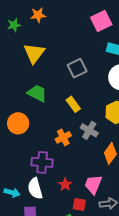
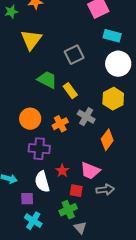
green trapezoid: (37, 93) -> (47, 80), moved
orange circle: (18, 123) -> (30, 119), moved
pink trapezoid: (93, 184) -> (90, 171), turned -90
white semicircle: (35, 189) -> (42, 182), moved

